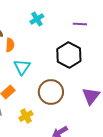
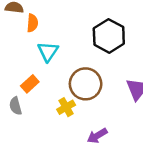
yellow cross: (26, 116) -> (66, 107), moved

